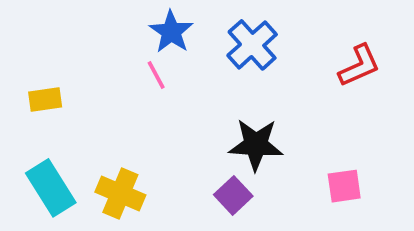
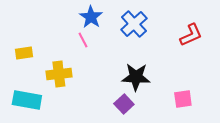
cyan rectangle: (51, 188) -> (27, 100), turned -48
yellow cross: (120, 194) -> (59, 74), moved, turned -30

